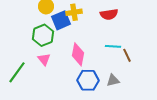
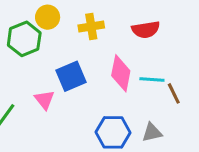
blue square: (61, 20) -> (71, 76), moved
green hexagon: (43, 35) -> (24, 39), moved
pink diamond: (78, 54) -> (121, 73), moved

